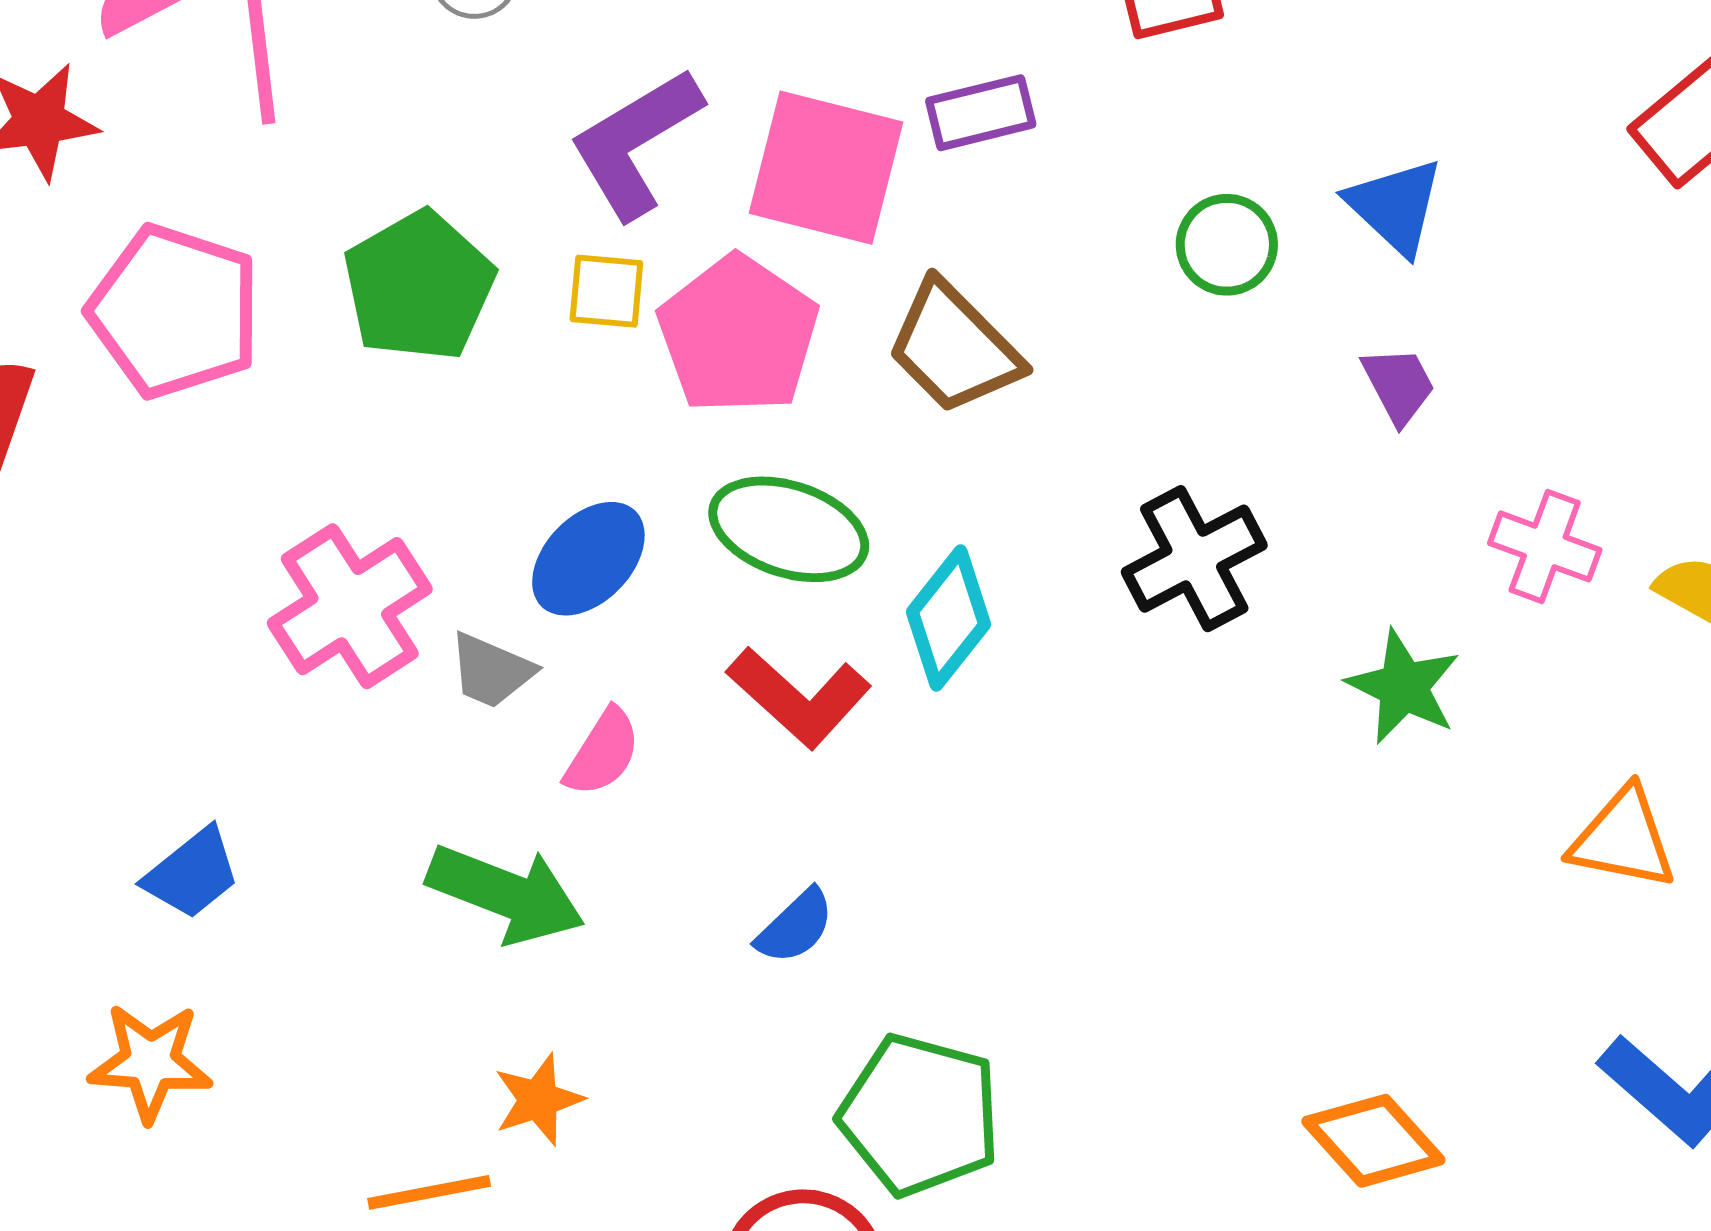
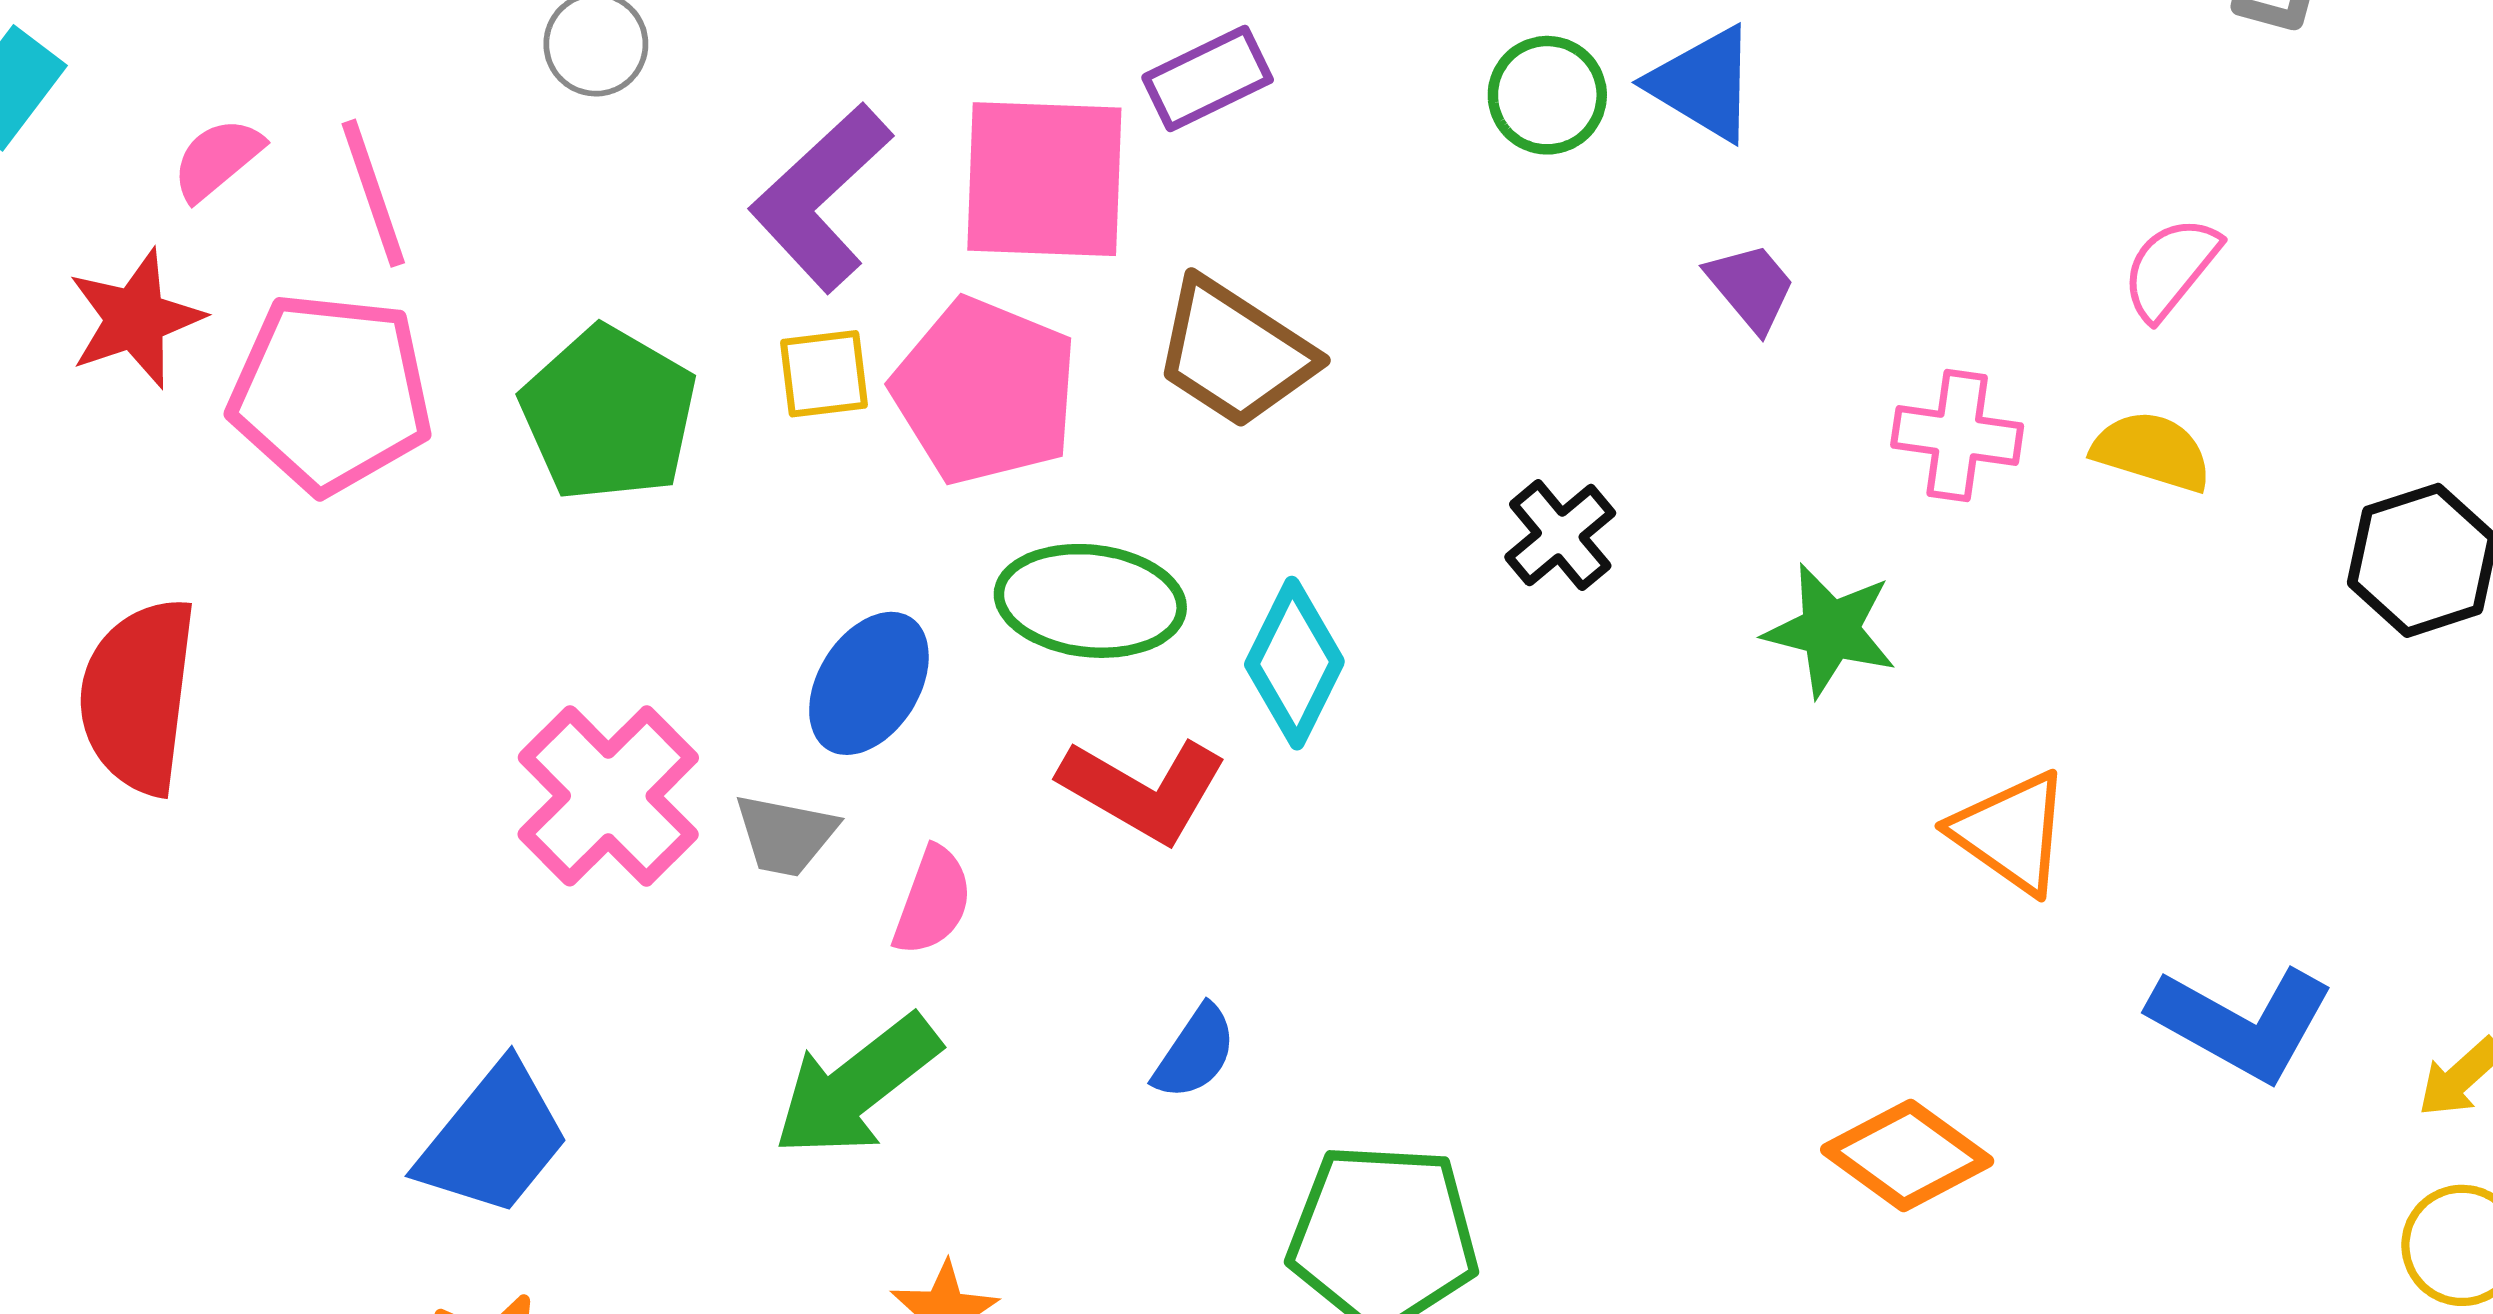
green circle: (1227, 245) -> (1547, 95), moved
pink pentagon: (175, 311) -> (331, 393), moved
black cross: (1194, 559) -> (1560, 535), size x0.7
orange triangle: (1623, 839) -> (2011, 832), moved, turned 36
blue trapezoid: (192, 873) -> (494, 1139), size x1.4
green arrow: (506, 894) -> (857, 1086), turned 133

